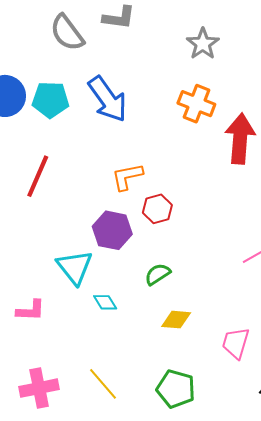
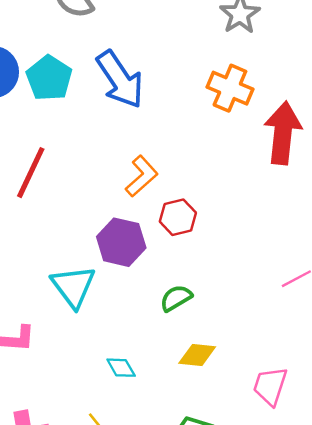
cyan pentagon: (50, 100) -> (49, 78), turned 30
orange L-shape: (127, 177) -> (142, 176), turned 148
cyan diamond: (105, 302) -> (121, 368), moved

